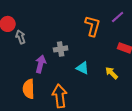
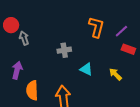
purple line: (118, 17) -> (121, 31), moved
purple arrow: (41, 64) -> (17, 70), moved

